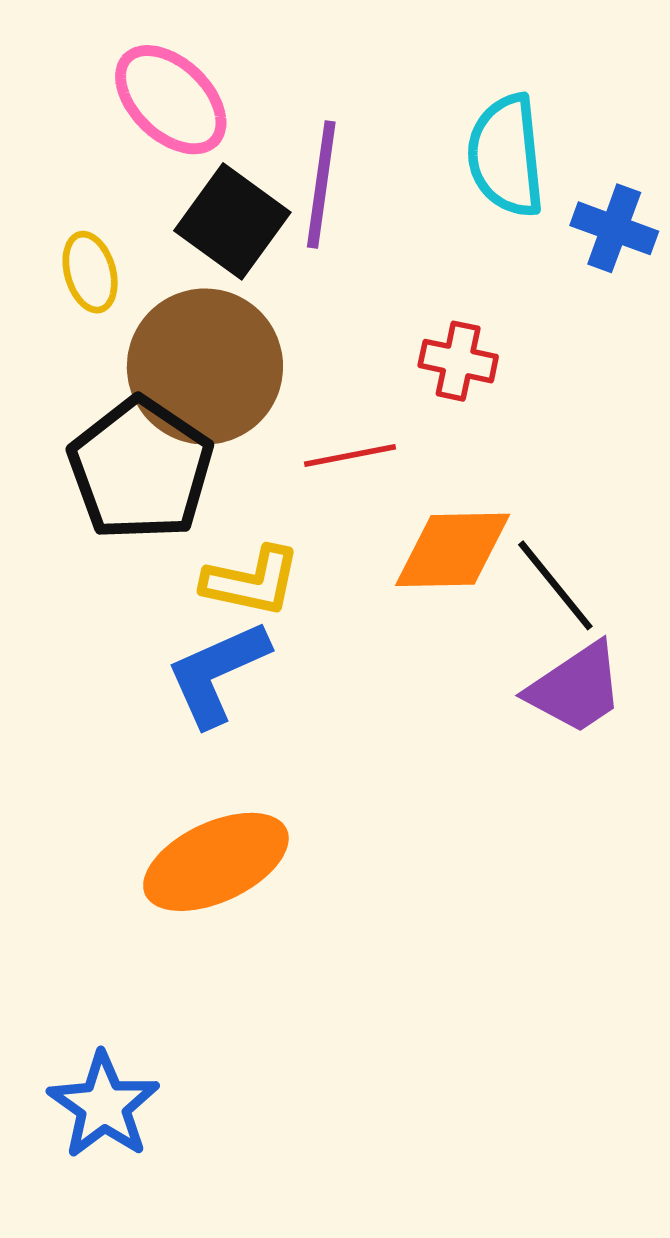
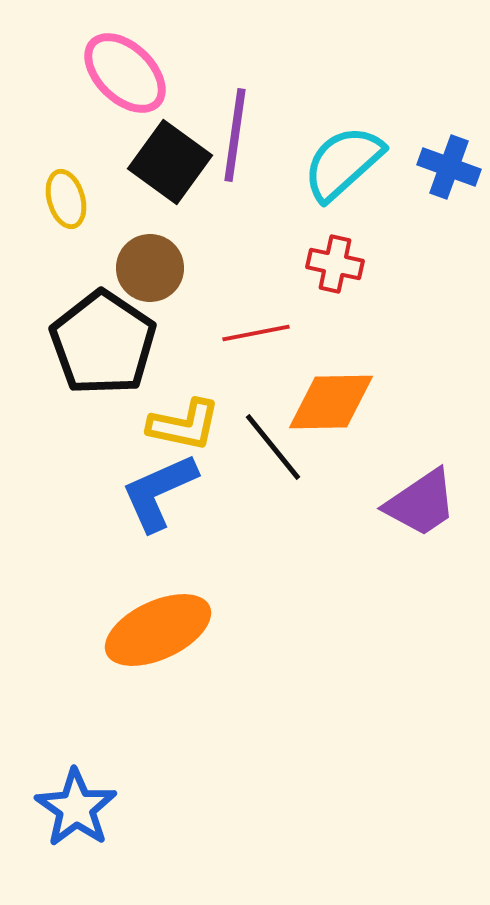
cyan semicircle: (506, 156) -> (343, 163), moved, turned 54
brown circle: (205, 367) -> (150, 268), size x0.6
black line: (555, 585) -> (273, 447), moved

